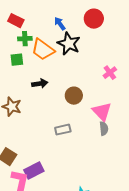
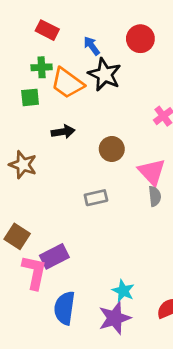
red rectangle: (16, 21) -> (47, 30), moved

